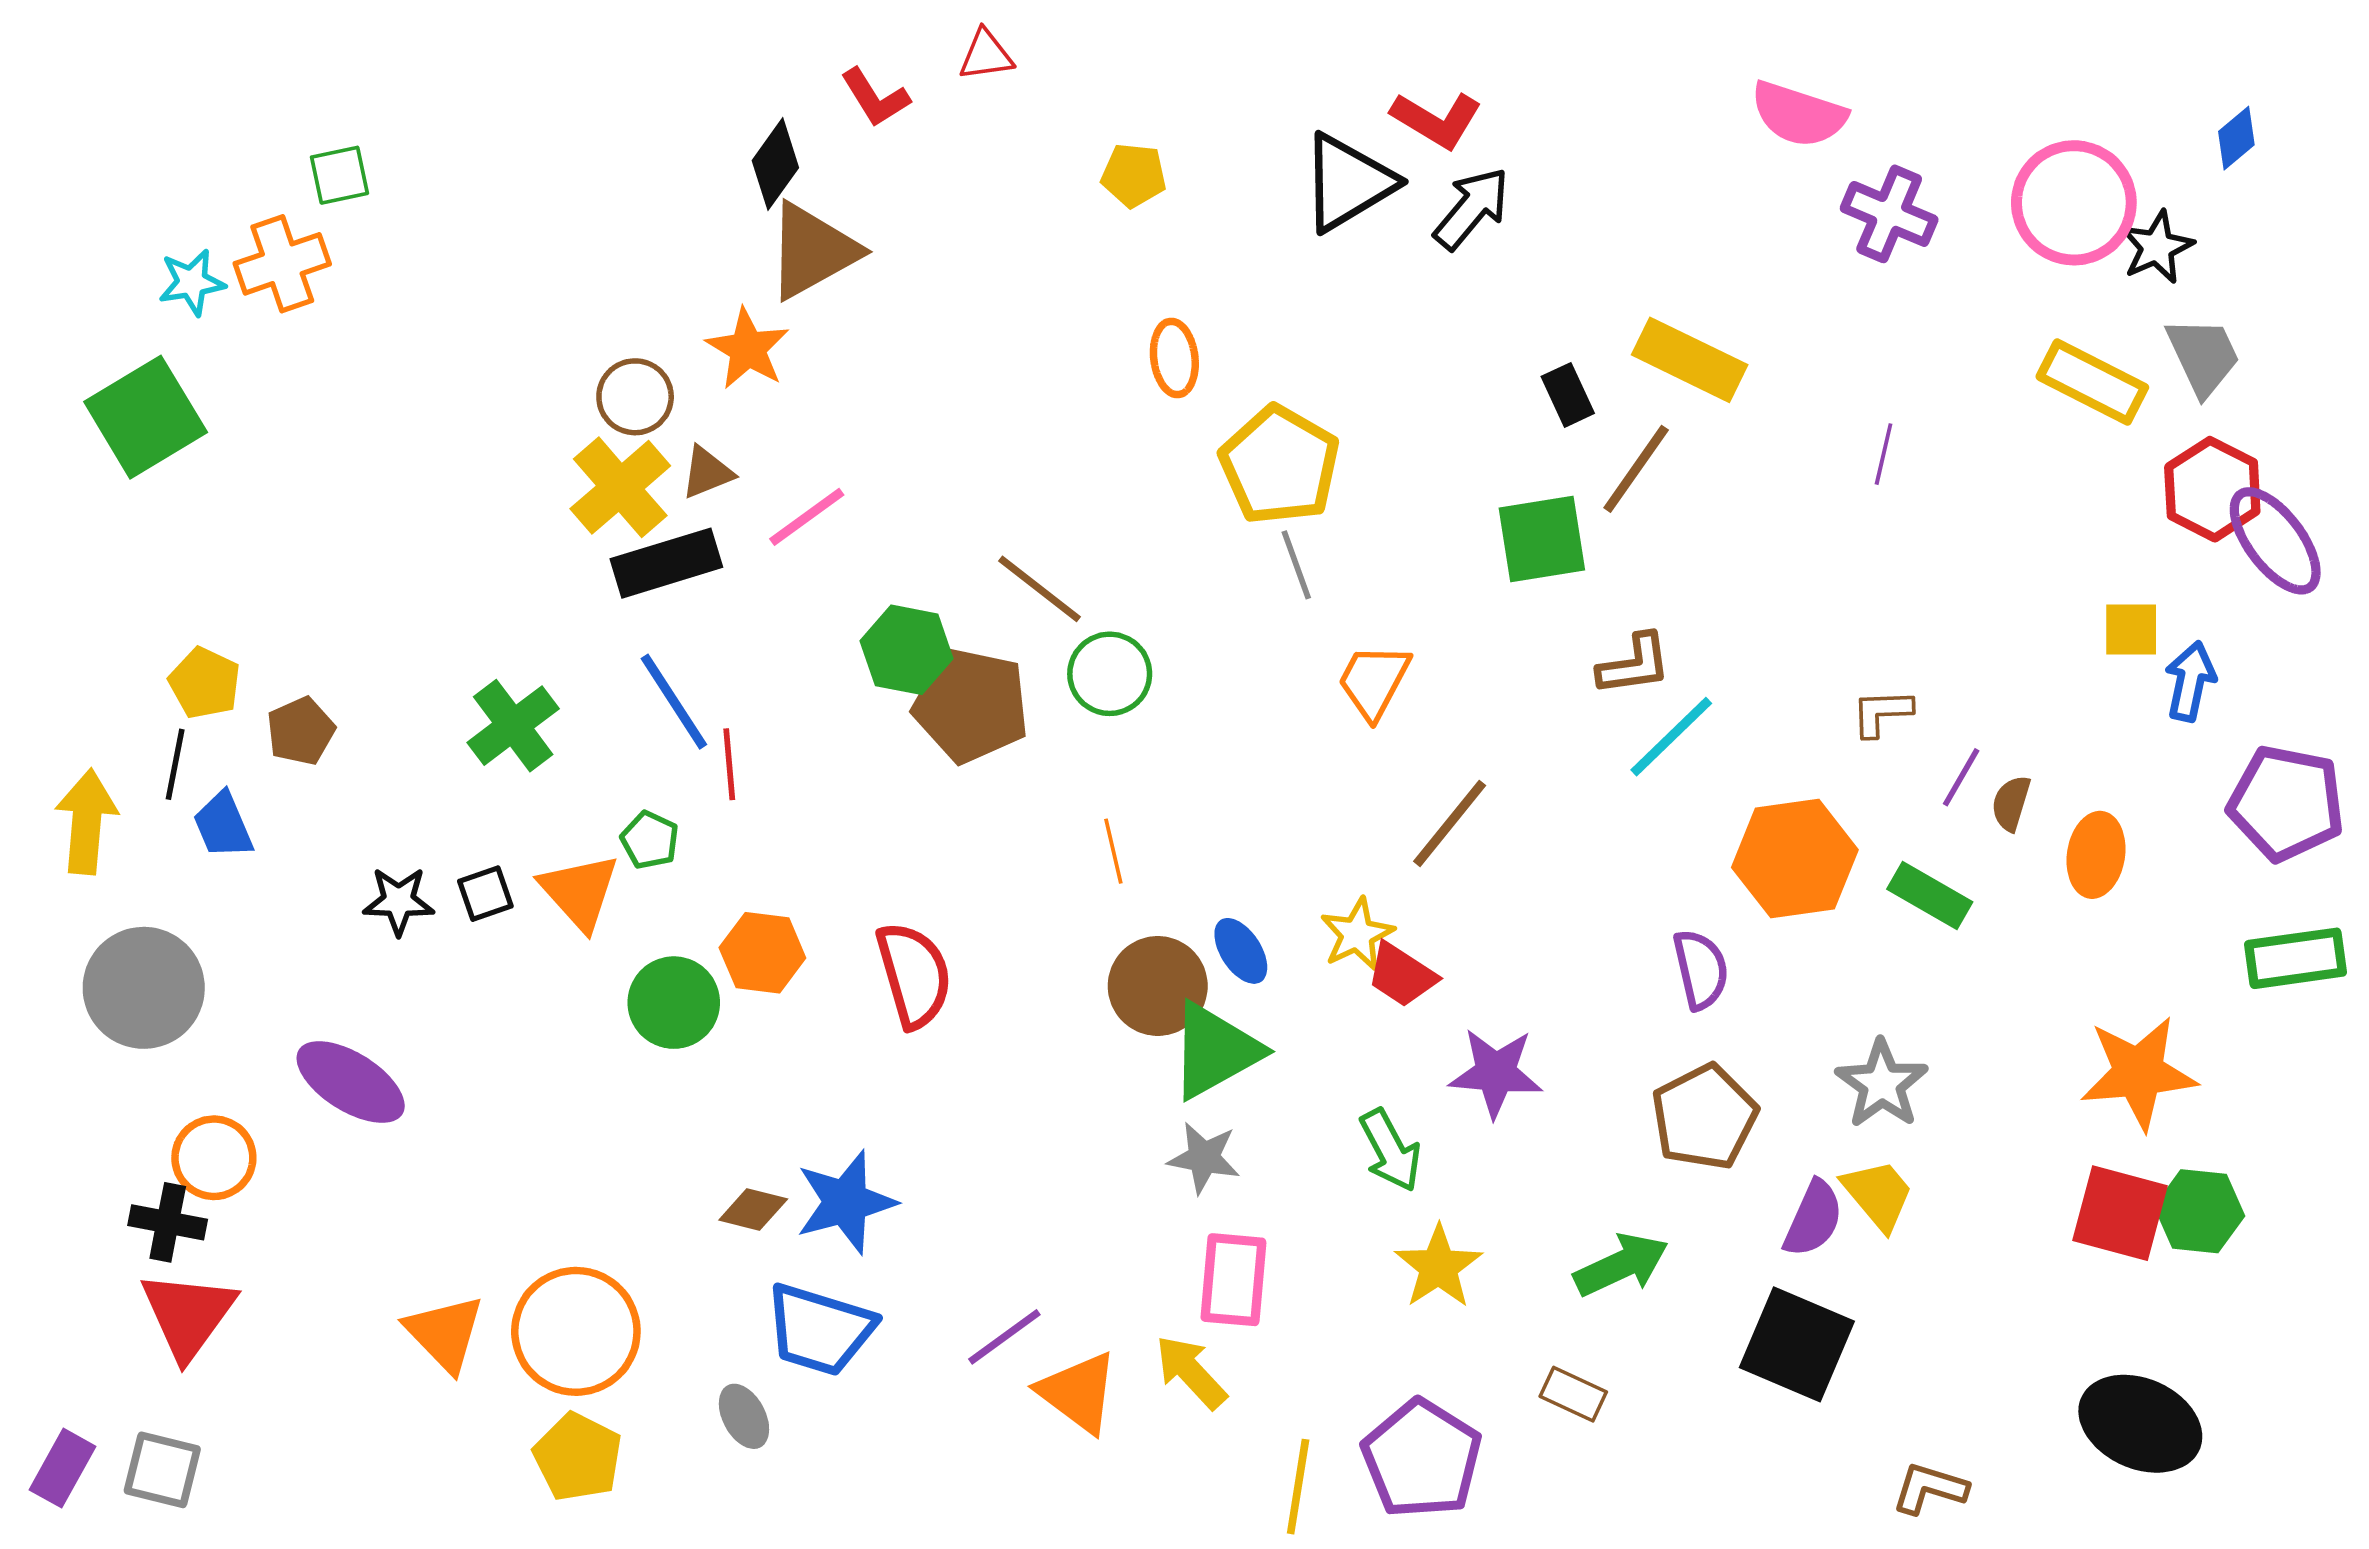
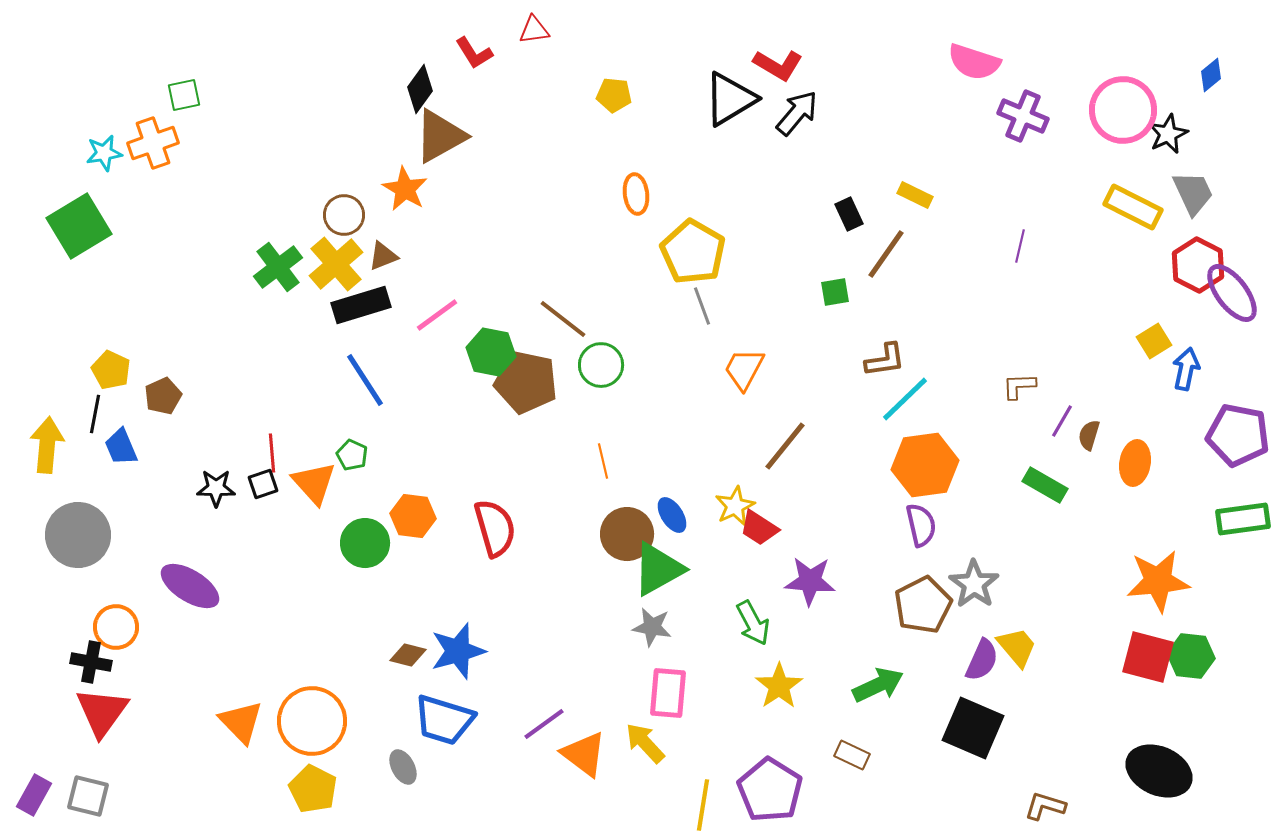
yellow rectangle: (1690, 360) -> (915, 195), size x0.6
pink line: (807, 517) -> (437, 315), moved
green square: (1542, 539) -> (835, 292), size x0.6
yellow square: (2131, 630) -> (1154, 341), turned -32
green cross: (513, 726) -> (278, 267), moved
red line: (729, 764) -> (272, 453), moved
orange hexagon: (1795, 859) -> (925, 465), moved
gray star: (1882, 1084) -> (974, 584), moved

